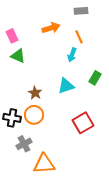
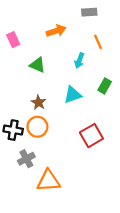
orange line: (79, 37) -> (98, 42), moved
green triangle: (18, 56) -> (37, 65), moved

